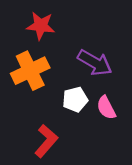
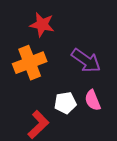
white pentagon: (75, 100) -> (65, 103), moved

